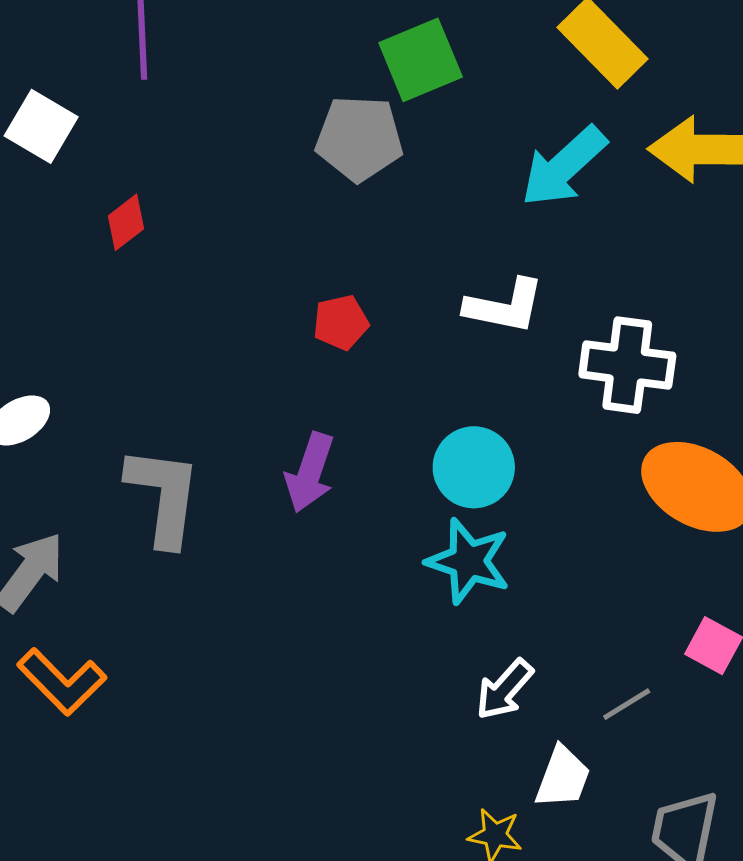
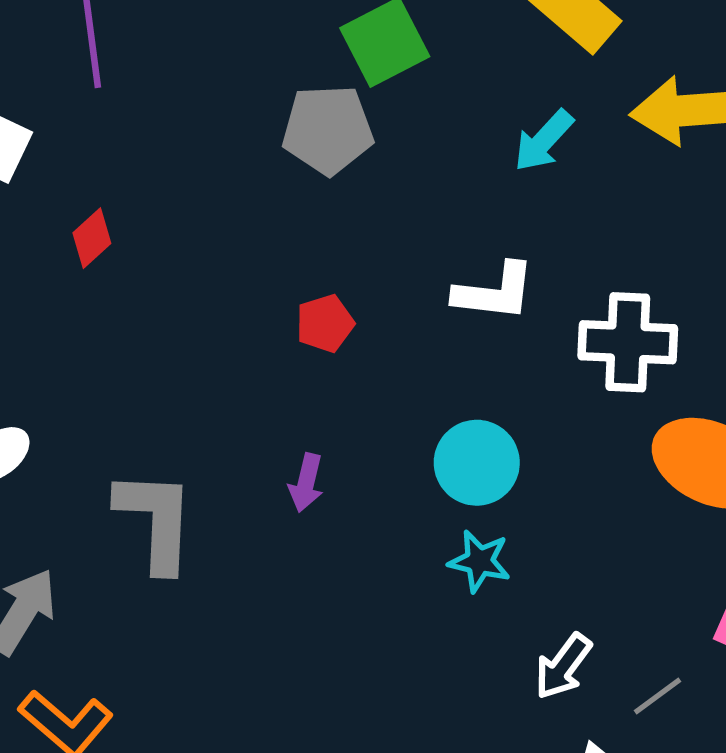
cyan arrow: (564, 166) -> (544, 141), size x0.7
purple arrow: (310, 472) -> (306, 483), size x0.7
cyan star: (468, 561) -> (480, 561), size x0.7
white arrow: (504, 689) -> (563, 666), moved

